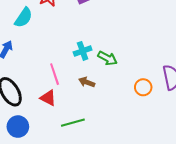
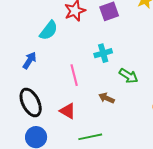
cyan cross: (83, 51) -> (103, 53), moved
pink line: (55, 74) -> (74, 75), moved

